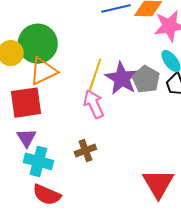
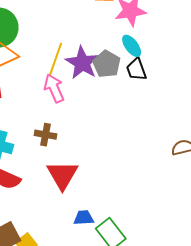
brown cross: (85, 150) -> (46, 135), turned 30
red triangle: (158, 184) -> (62, 175), moved

